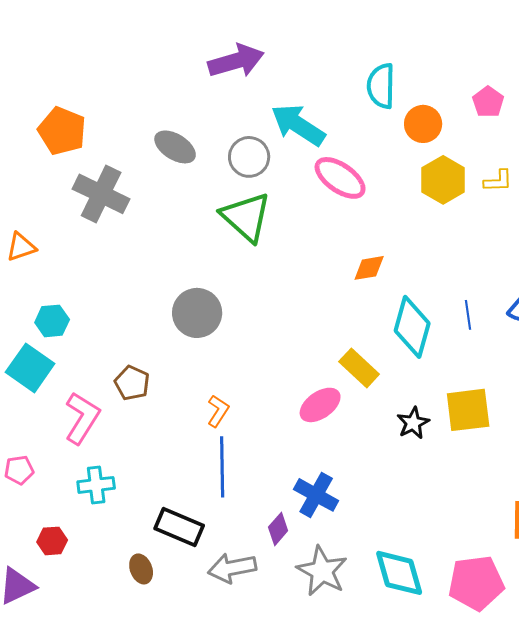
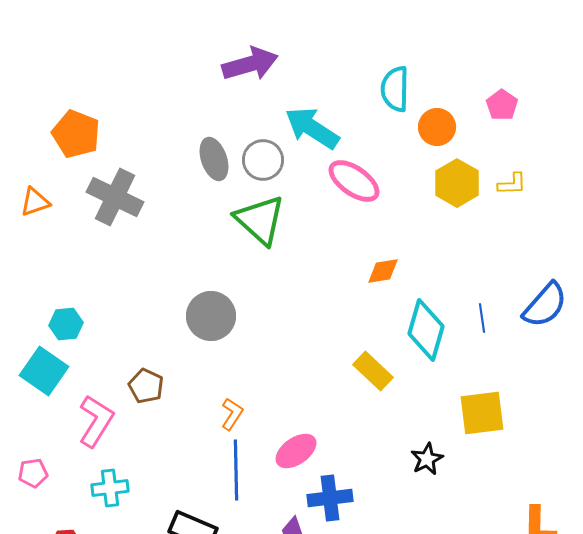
gray ellipse: (175, 147) -> (214, 159), moved, turned 39
orange triangle: (21, 247) -> (35, 202), moved
pink ellipse: (320, 405) -> (296, 451), moved
black star: (413, 423) -> (427, 459), moved
blue cross: (316, 495) -> (330, 498), turned -36

